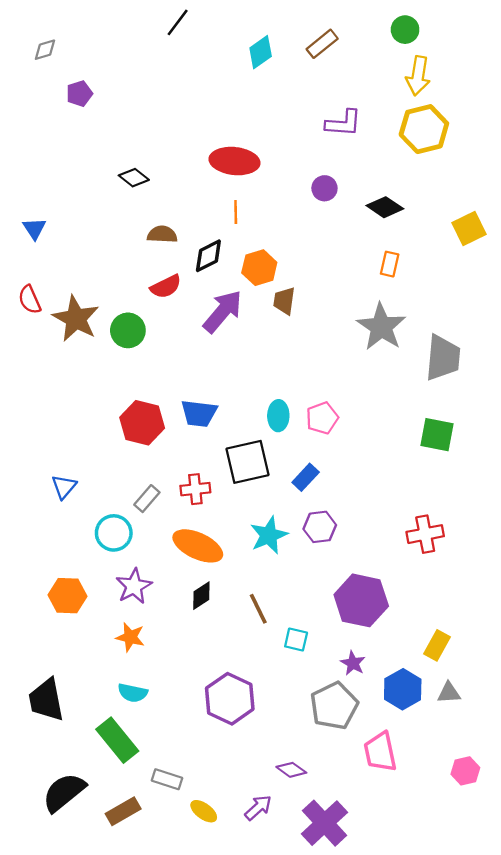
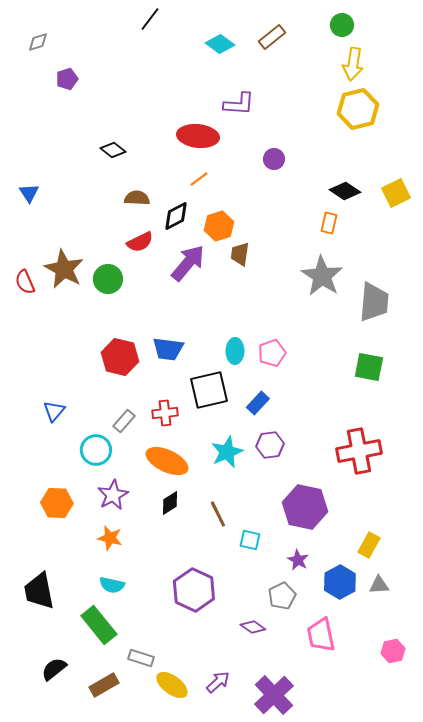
cyan diamond: (261, 52) -> (220, 44), turned 72
purple L-shape: (343, 123) -> (239, 104), moved
black diamond: (385, 207) -> (345, 191), moved
orange line: (236, 212) -> (199, 179), turned 54
red semicircle: (30, 300) -> (25, 282), moved
red cross: (425, 534) -> (359, 451), size x1.4
gray pentagon: (334, 706) -> (282, 596), size x0.7
purple diamond: (291, 770) -> (253, 627), moved
black semicircle: (64, 792) -> (54, 669), size x0.7
yellow ellipse: (204, 811) -> (172, 685), size x1.4

